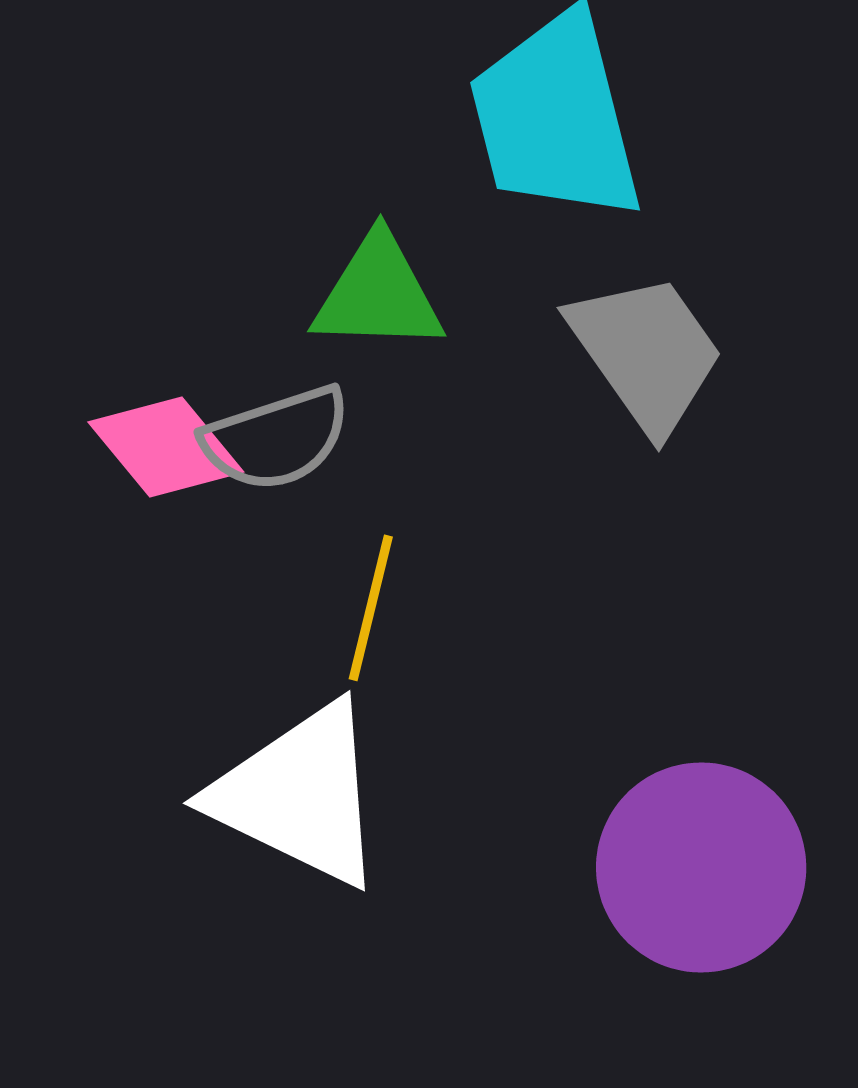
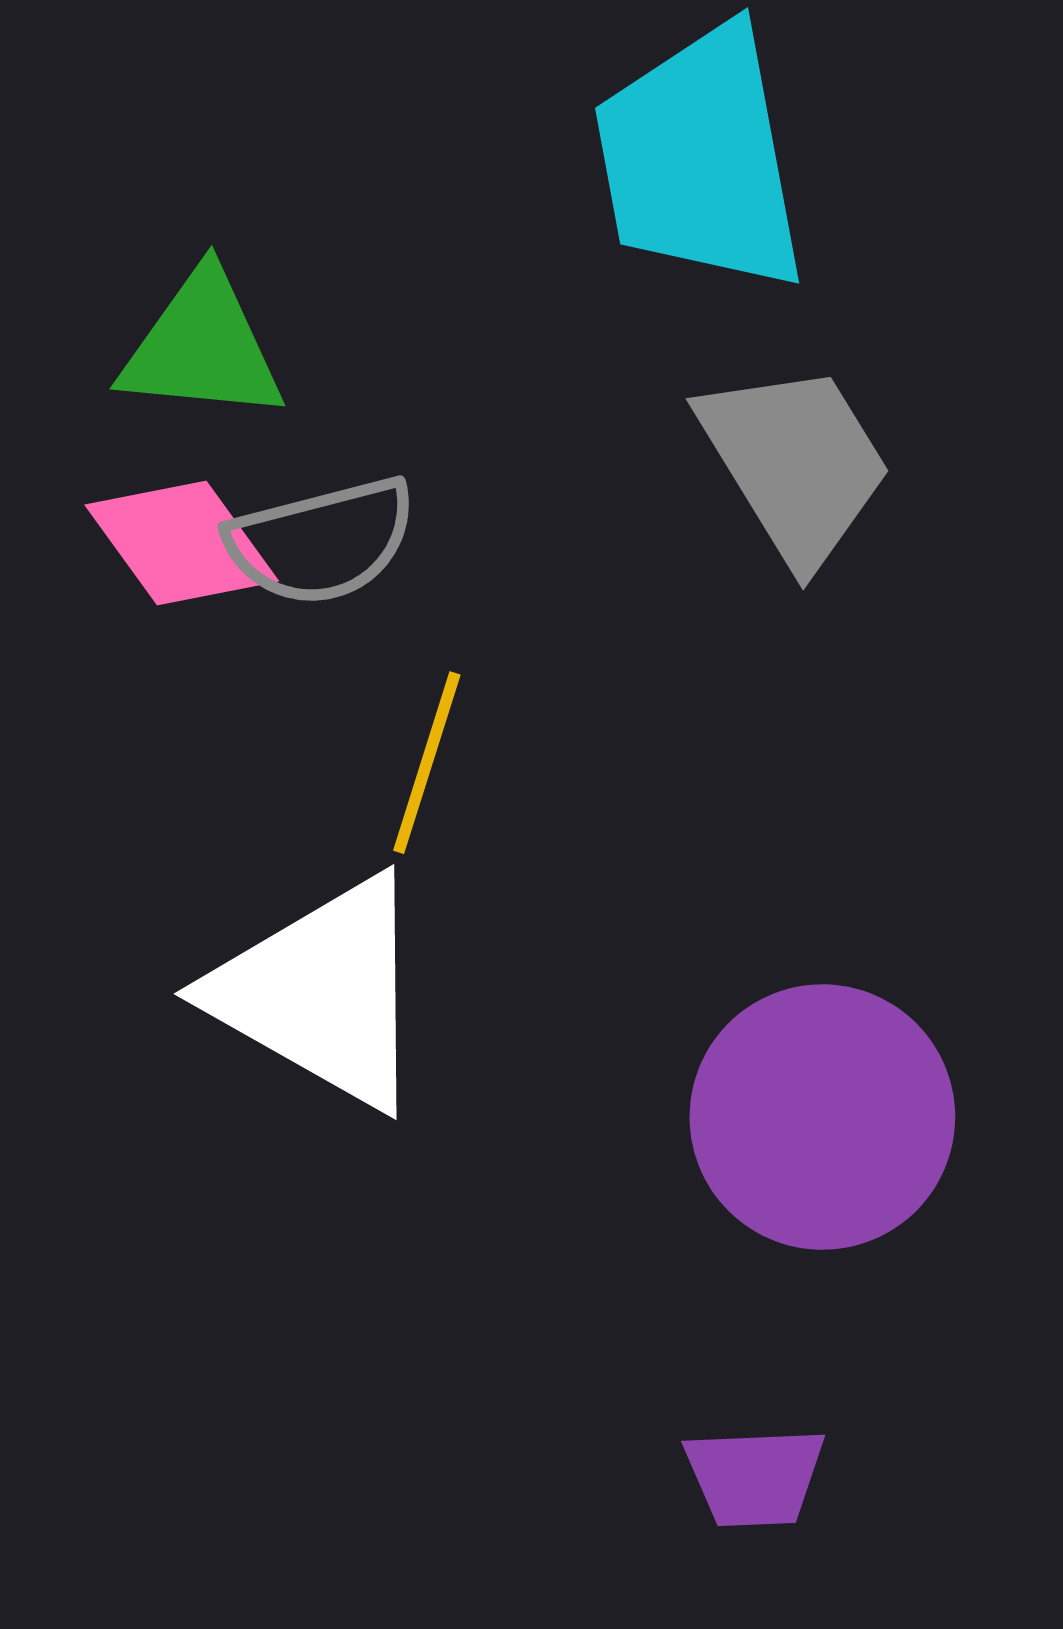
green triangle: (378, 294) -> (202, 347), moved

